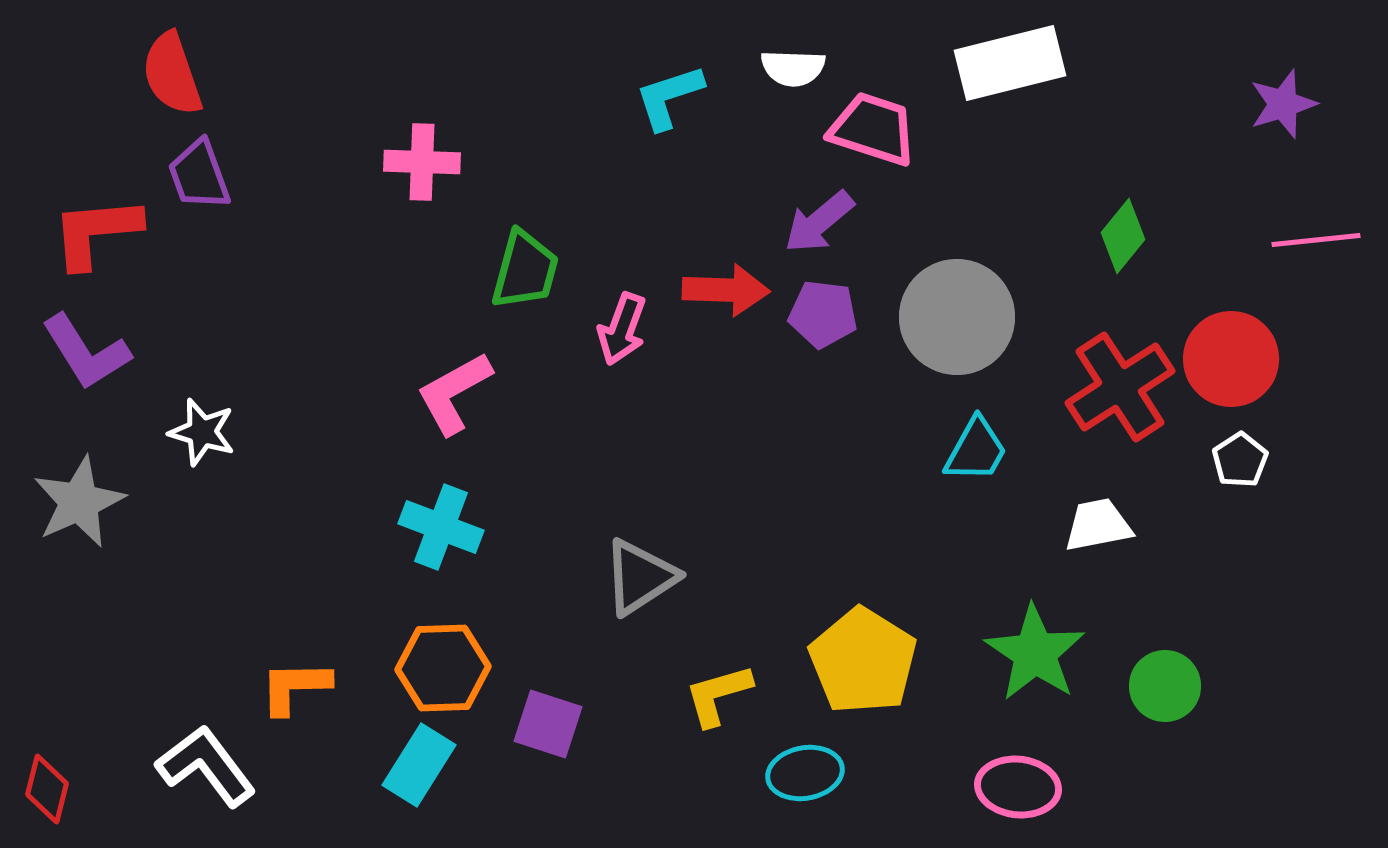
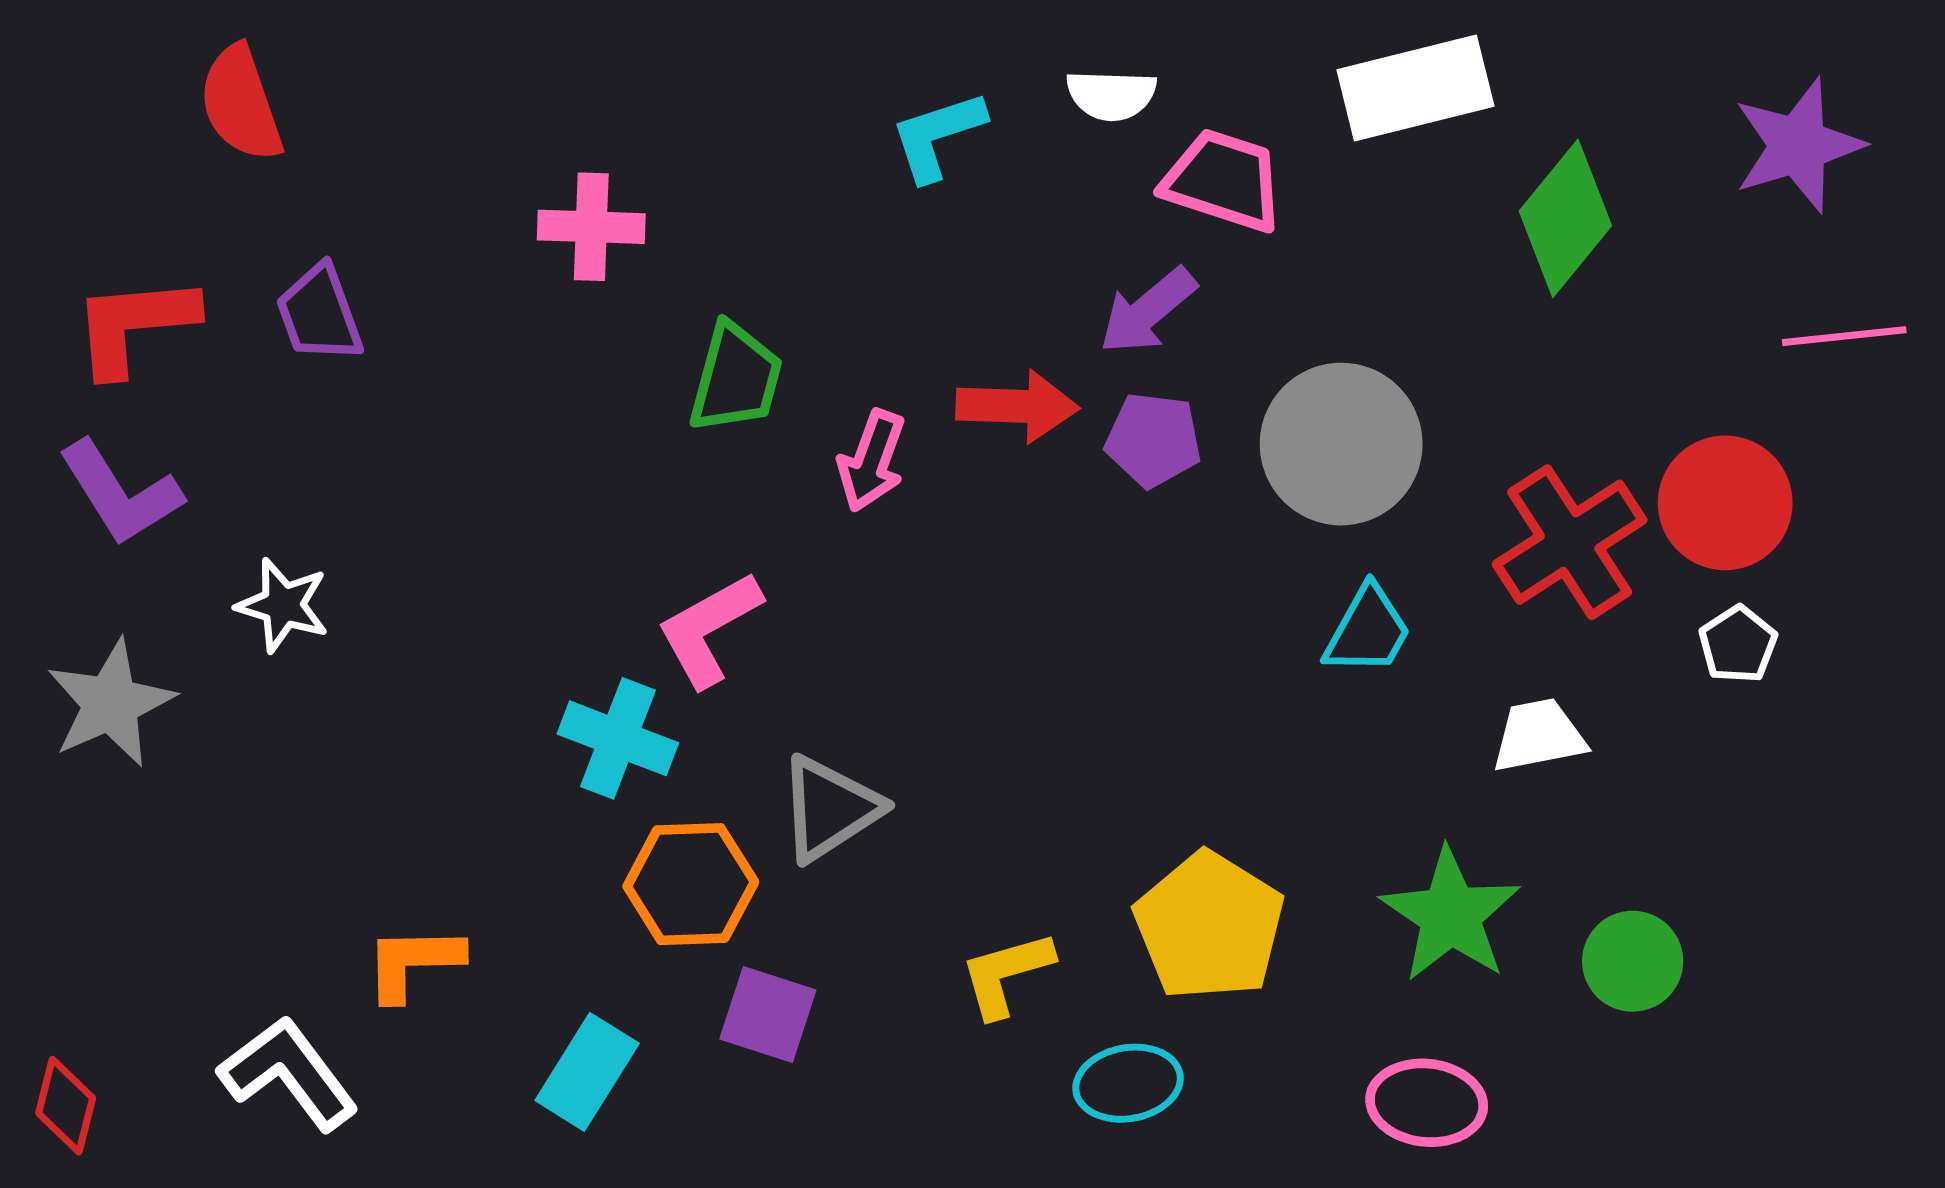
purple star: (1283, 104) -> (1798, 145), size x1.4
purple trapezoid: (199, 175) -> (319, 314), moved
green diamond: (1123, 236) -> (1565, 218), moved, size x1.5
pink L-shape: (454, 393) -> (709, 629), moved
gray triangle: (640, 577) -> (830, 808), moved
orange hexagon: (443, 668) -> (691, 884), moved

